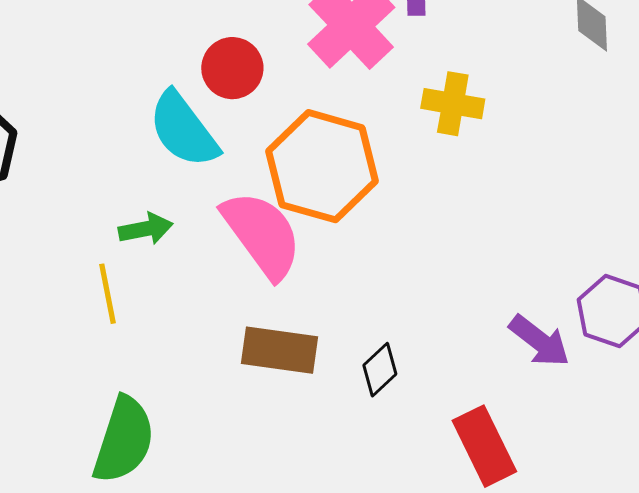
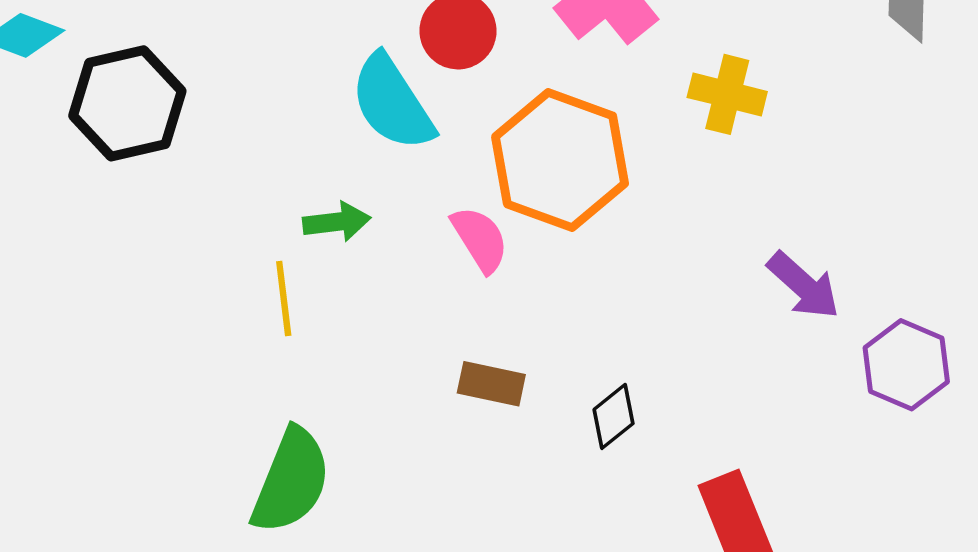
pink semicircle: (262, 235) -> (480, 239), size x0.6
purple arrow: (539, 341) -> (804, 285), moved
brown rectangle: (280, 350) -> (491, 384), size x0.7

